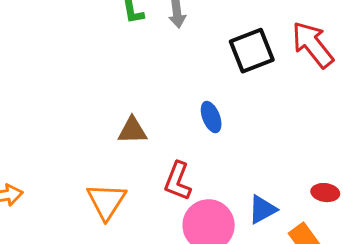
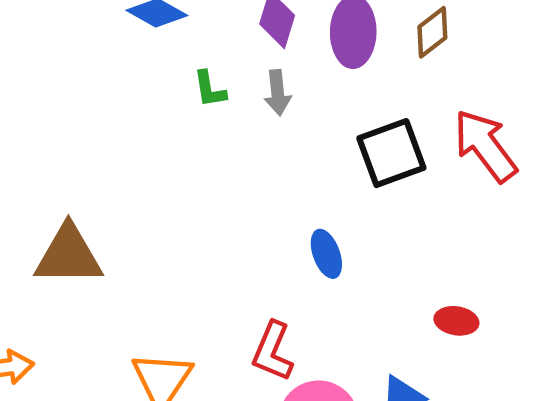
brown triangle: (132, 130) -> (68, 255), moved, size x1.5
red ellipse: (325, 193) -> (456, 321), moved

